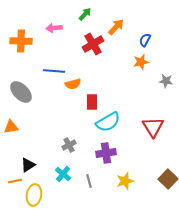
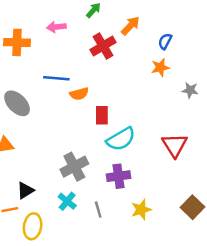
gray cross: (69, 145) -> (74, 167), size x1.6

